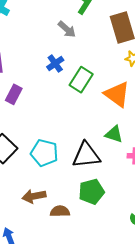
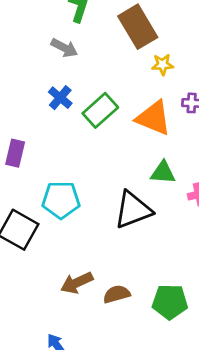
green rectangle: (81, 80) -> (100, 110), turned 30
cyan pentagon: (44, 153) -> (61, 200), moved
green pentagon: (91, 192) -> (170, 302), moved, turned 30

